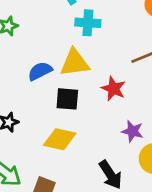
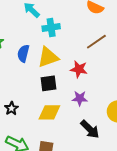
blue semicircle: (40, 71) -> (23, 53), moved, turned -36
purple star: (133, 131) -> (80, 98), moved

